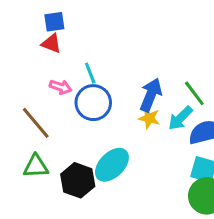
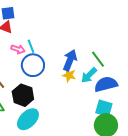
pink arrow: (61, 87) -> (18, 49), moved
cyan ellipse: (112, 165) -> (28, 119), moved
black hexagon: (78, 180) -> (23, 95), moved

